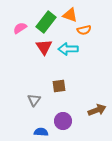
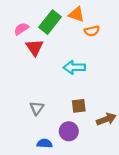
red triangle: (44, 47) -> (35, 47), moved
cyan arrow: (68, 49) -> (74, 67), moved
brown square: (59, 86) -> (79, 106), moved

